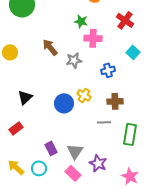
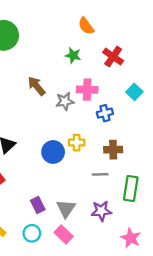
red cross: (125, 20) -> (113, 57), moved
pink cross: (93, 38) -> (87, 90), moved
yellow cross: (84, 95) -> (77, 143), turned -32
purple star: (98, 163) -> (101, 211), moved, turned -30
cyan circle: (39, 168) -> (32, 233), moved

